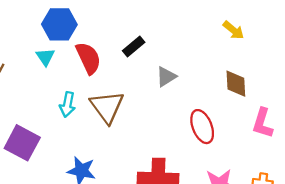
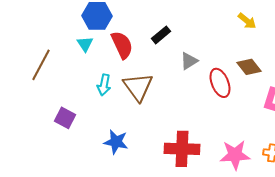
brown diamond: (236, 84) -> (249, 67), turned -35
red ellipse: (202, 127) -> (220, 83), moved
purple square: (22, 143) -> (65, 118), size x0.7

